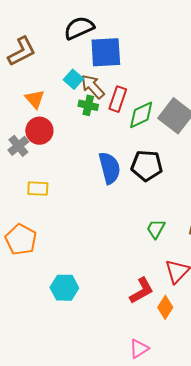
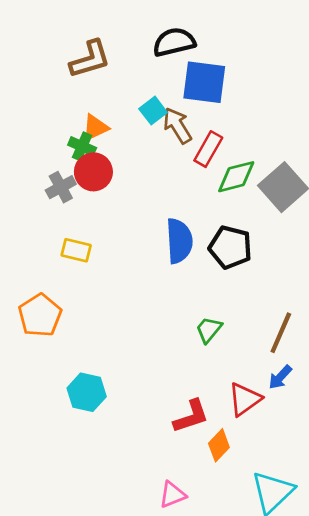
orange triangle: (35, 99) -> (95, 128), turned 35
green cross: (88, 105) -> (82, 146), moved
green trapezoid: (156, 229) -> (209, 330), moved

